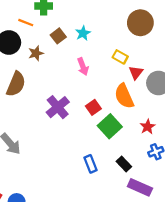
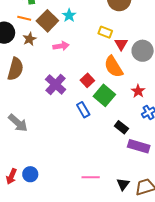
orange line: (26, 23) -> (24, 18), moved
brown square: (58, 36) -> (47, 21), size x1.5
pink arrow: (83, 67) -> (61, 46), moved, turned -70
blue rectangle: (90, 164) -> (83, 110), moved

